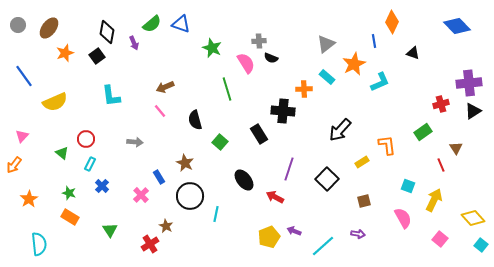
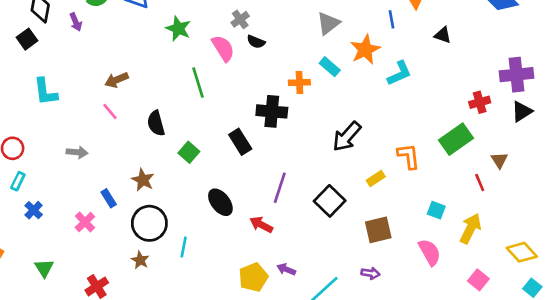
gray cross: (259, 41) -> (240, 19), turned -32
green rectangle: (423, 132) -> (456, 139), size x1.4
brown square: (364, 201) -> (378, 230), size x1.5
brown star: (166, 226) -> (140, 260), moved

